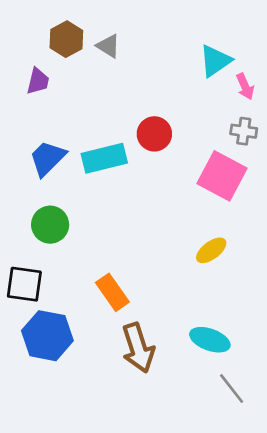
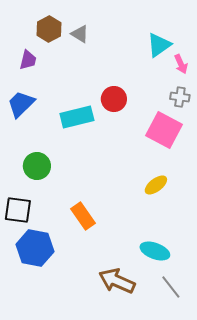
blue trapezoid: (47, 158) -> (21, 104), moved
brown arrow: (138, 348) -> (117, 281), moved, turned 132

